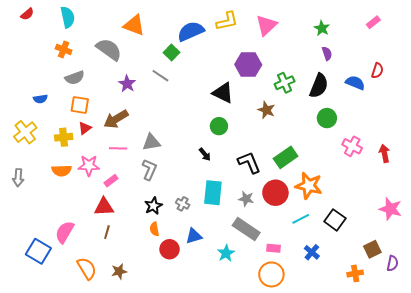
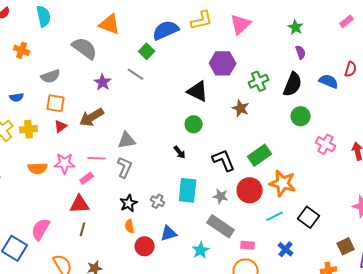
orange cross: (64, 49) -> (22, 50), moved
yellow cross: (64, 137) -> (29, 129), moved
pink line: (118, 148) -> (97, 158), moved

